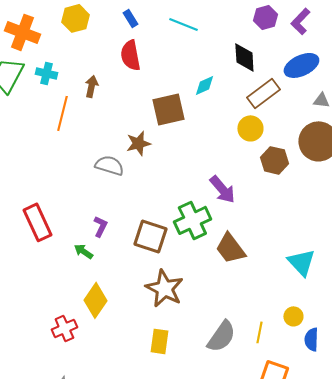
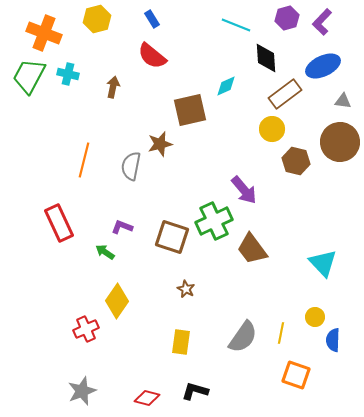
cyan line: (183, 24) -> (236, 25), moved
red semicircle: (130, 55) -> (152, 56), turned -40
orange line: (62, 113) -> (84, 160), moved
gray semicircle: (109, 165) -> (131, 166), turned -96
purple L-shape: (100, 226) -> (122, 227), turned -95
brown star: (164, 288) -> (186, 289), size x0.5

